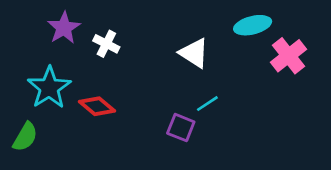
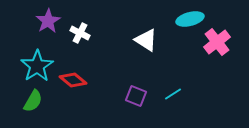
cyan line: (207, 104) -> (173, 94), moved
green semicircle: (25, 137) -> (33, 101), moved

